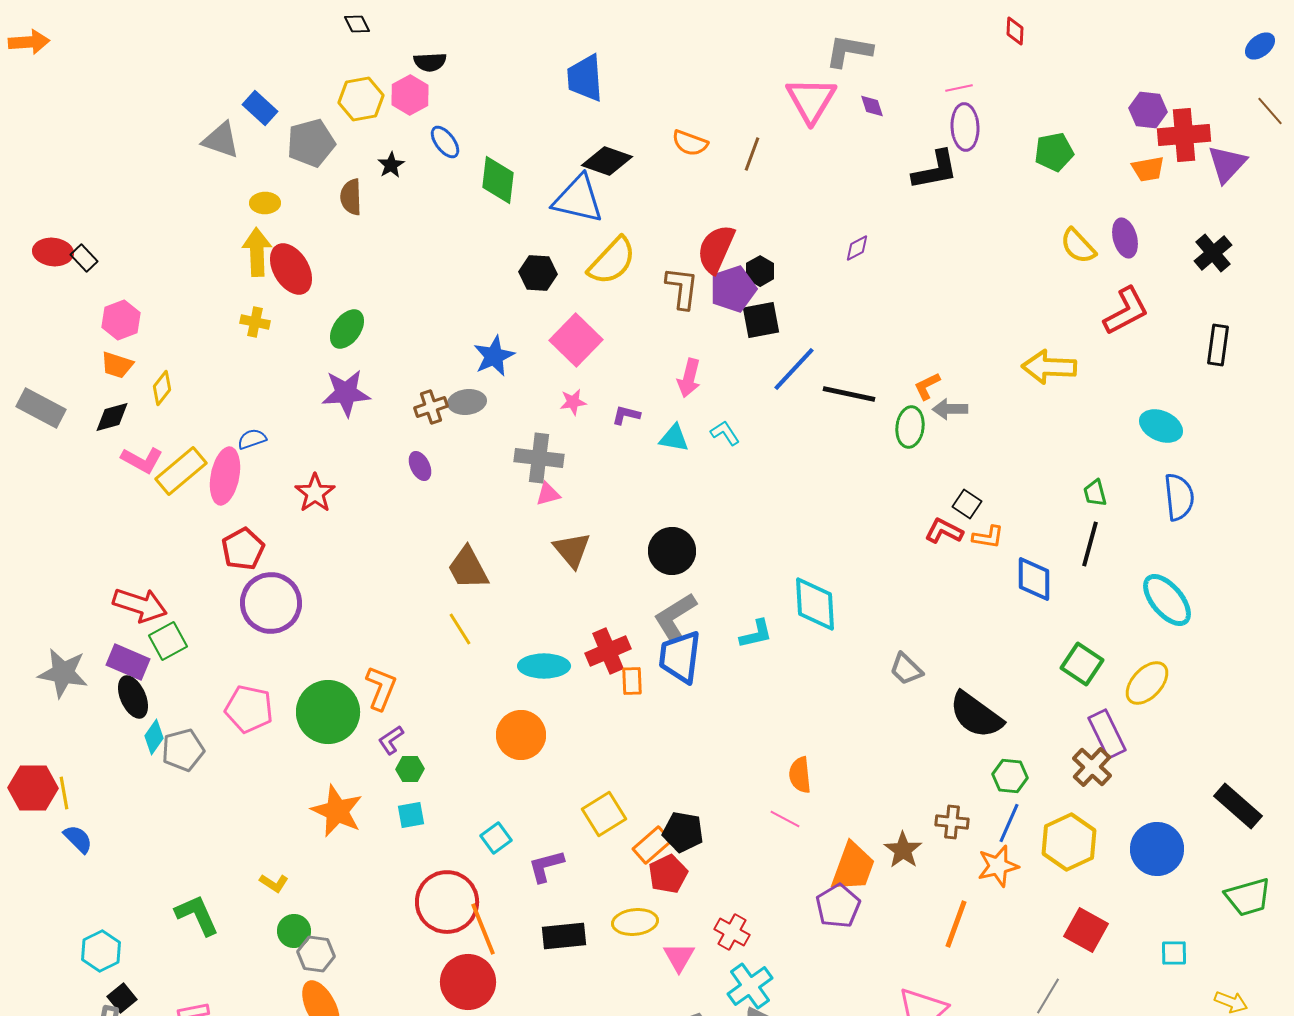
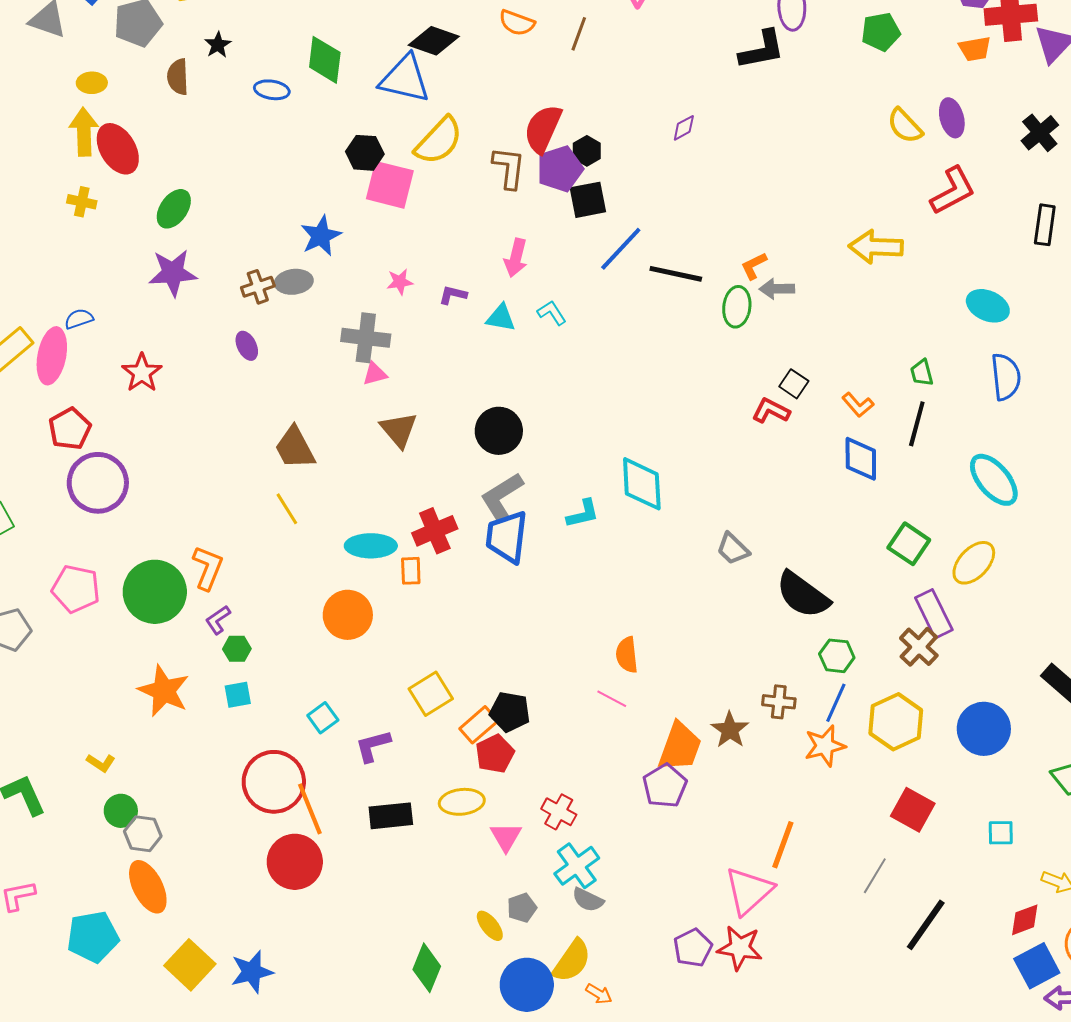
blue ellipse: (445, 142) -> (272, 90), moved, turned -44
pink square: (576, 340) -> (390, 185), moved, turned -30
orange L-shape: (988, 537) -> (858, 405), moved, turned 40
orange rectangle: (632, 681) -> (411, 571), moved
orange line: (956, 924) -> (783, 845), moved

